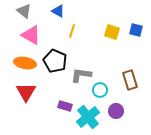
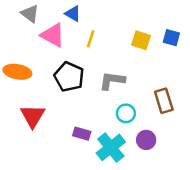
pink triangle: (31, 35) -> (53, 35), moved
orange ellipse: (25, 63) -> (17, 72), moved
gray L-shape: (81, 75) -> (112, 81), moved

